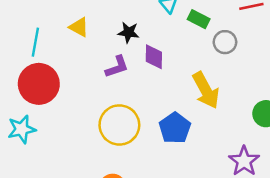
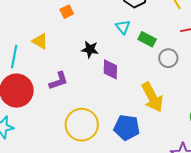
yellow triangle: (79, 27) -> (40, 41), moved
purple L-shape: (117, 67) -> (58, 81), moved
blue pentagon: (175, 128) -> (127, 128), turned -30

